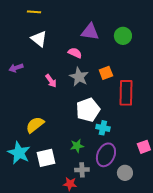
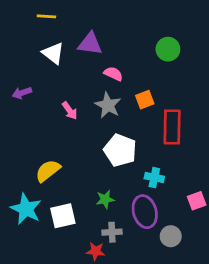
purple triangle: (90, 32) -> (90, 44), moved
pink semicircle: (75, 53) -> (113, 74), moved
white pentagon: (88, 110) -> (120, 150), turned -30
cyan cross: (103, 128) -> (154, 178), moved
purple ellipse: (106, 155) -> (145, 212), turned -40

